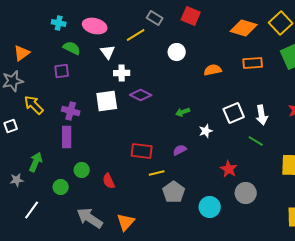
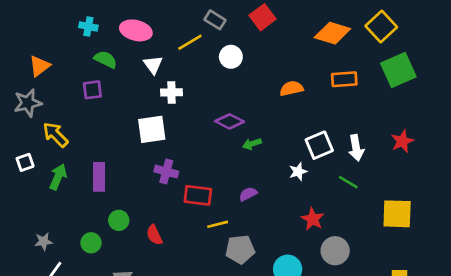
red square: (191, 16) -> (263, 17), turned 30
white circle: (177, 52) -> (231, 57), moved
purple diamond: (141, 95) -> (230, 121), moved
purple cross: (71, 111) -> (166, 172), moved
white star: (206, 131) -> (298, 172), moved
green arrow: (36, 162) -> (58, 177), moved
gray star: (17, 180) -> (44, 241), moved
gray pentagon: (174, 192) -> (240, 249), turned 30

